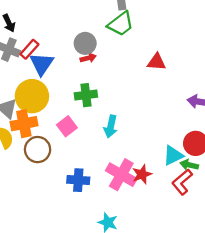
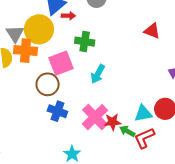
red arrow: (88, 58) -> (68, 16), moved
pink square: (67, 126) -> (61, 63), size x1.4
brown circle: (38, 150) -> (48, 84), moved
green arrow: (189, 165) -> (127, 131), moved

